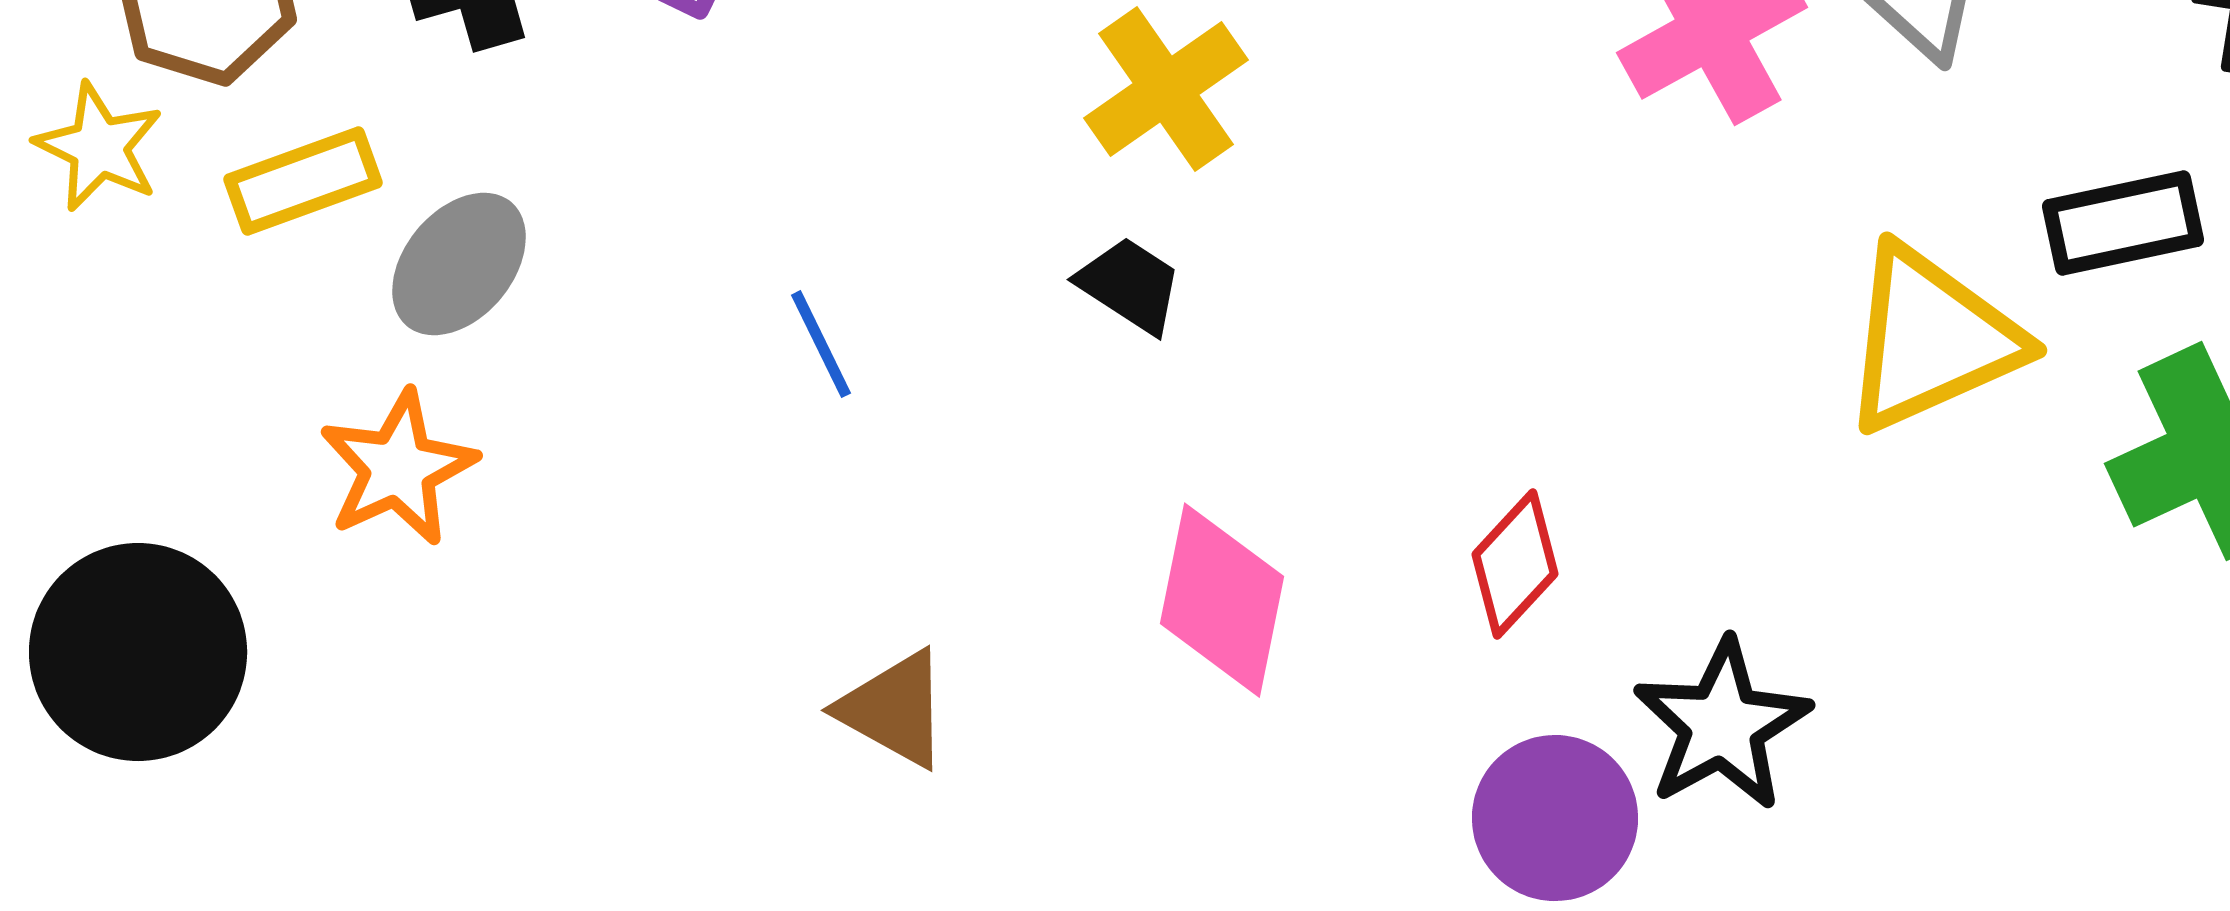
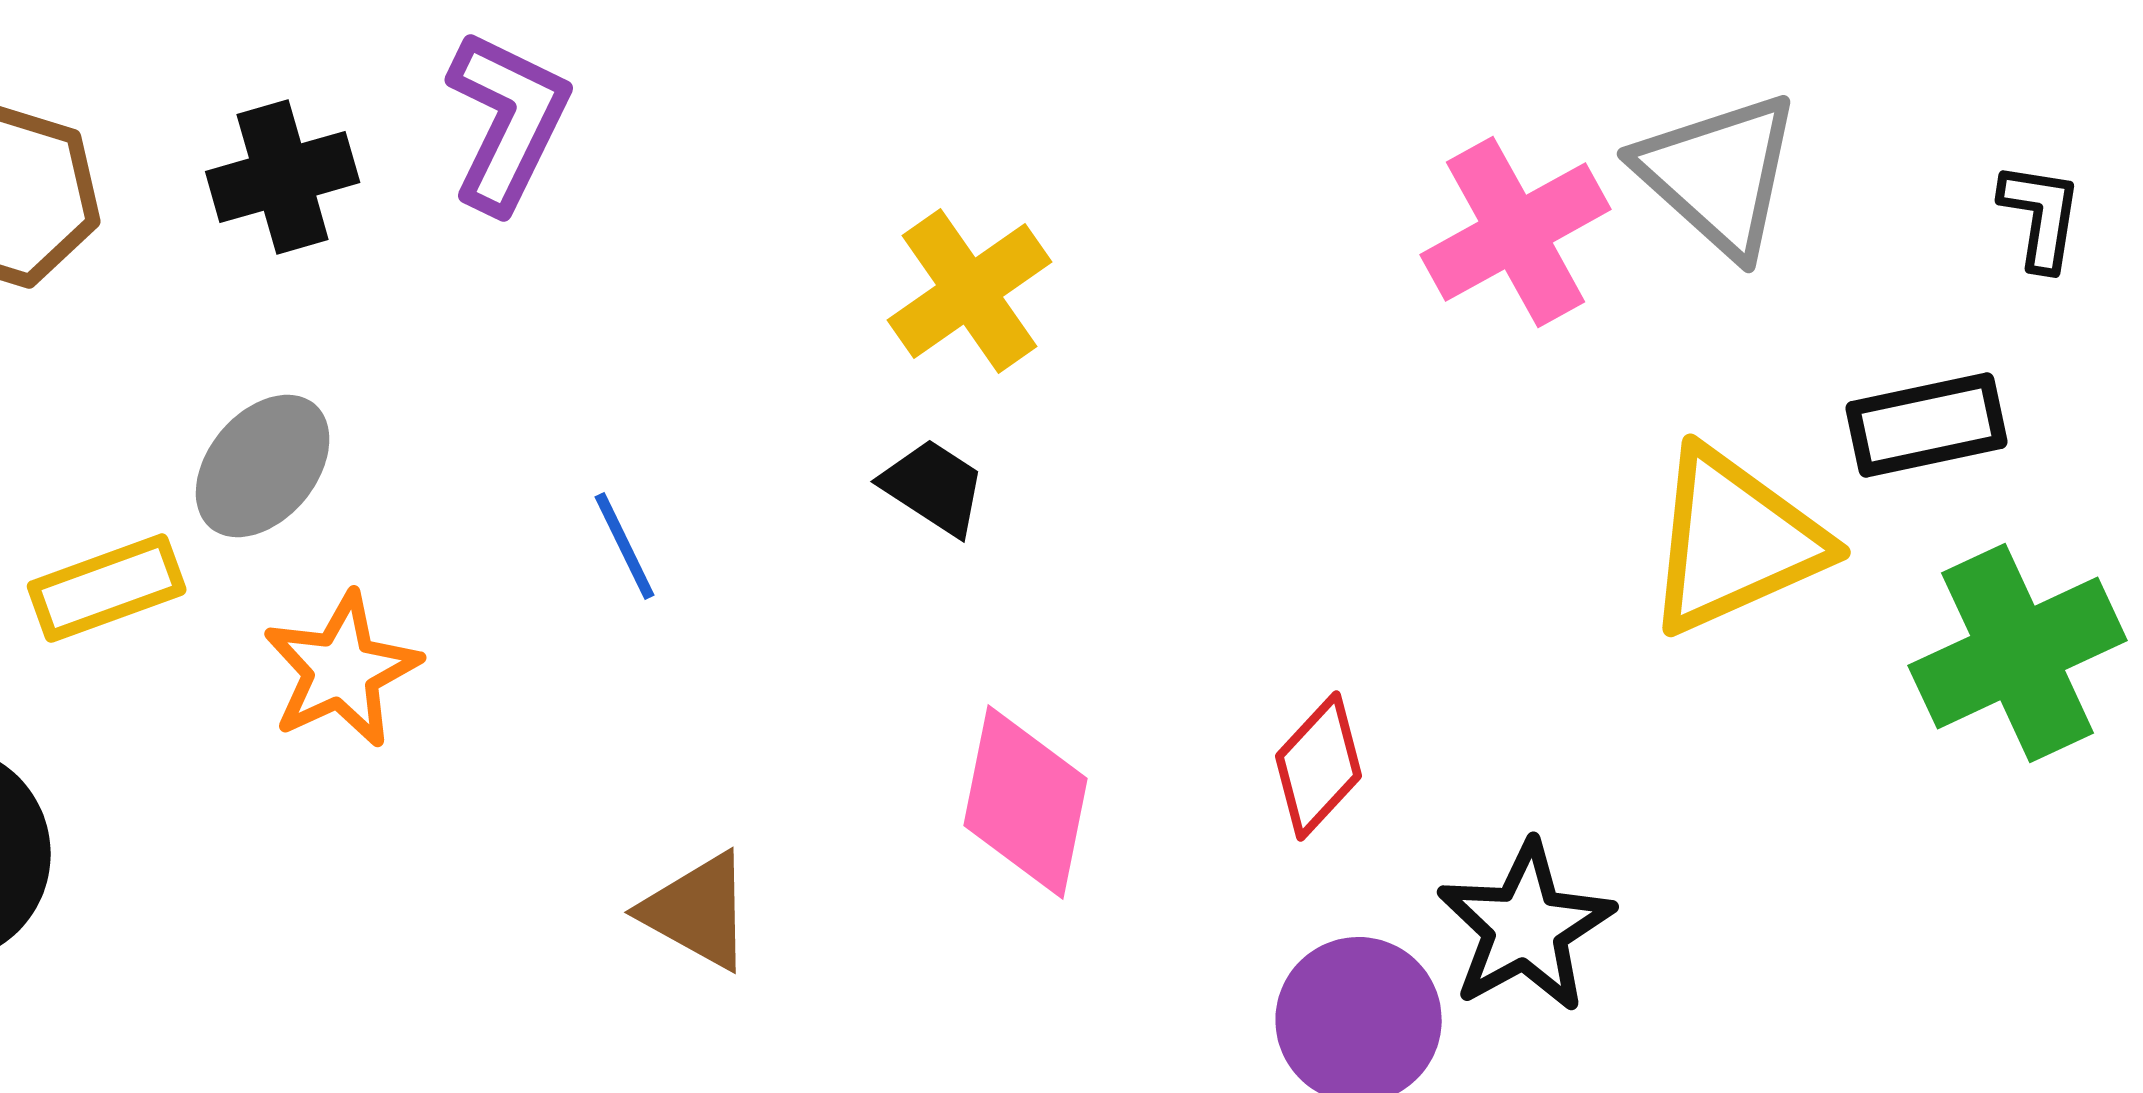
yellow rectangle: (303, 181) -> (107, 588), moved
orange star: (398, 468) -> (342, 670), moved

